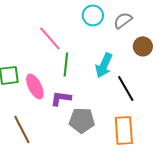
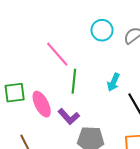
cyan arrow: (104, 65) -> (113, 82), size x0.7
purple L-shape: (61, 98) -> (69, 117), turned -140

